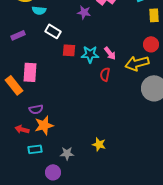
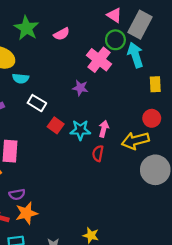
purple star: (84, 12) -> (80, 88), moved
red square: (69, 50) -> (56, 125), turned 32
pink arrow: (110, 53) -> (104, 129), turned -128

